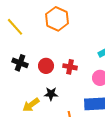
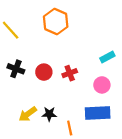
red cross: (70, 67) -> (70, 73), turned -32
black star: (51, 94) -> (49, 114), moved

